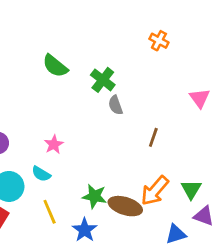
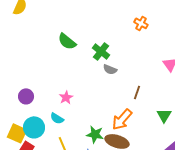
gray semicircle: (115, 105) -> (110, 69), turned -48
green triangle: (191, 189) -> (164, 115), moved
orange arrow: (155, 191) -> (122, 119), moved

